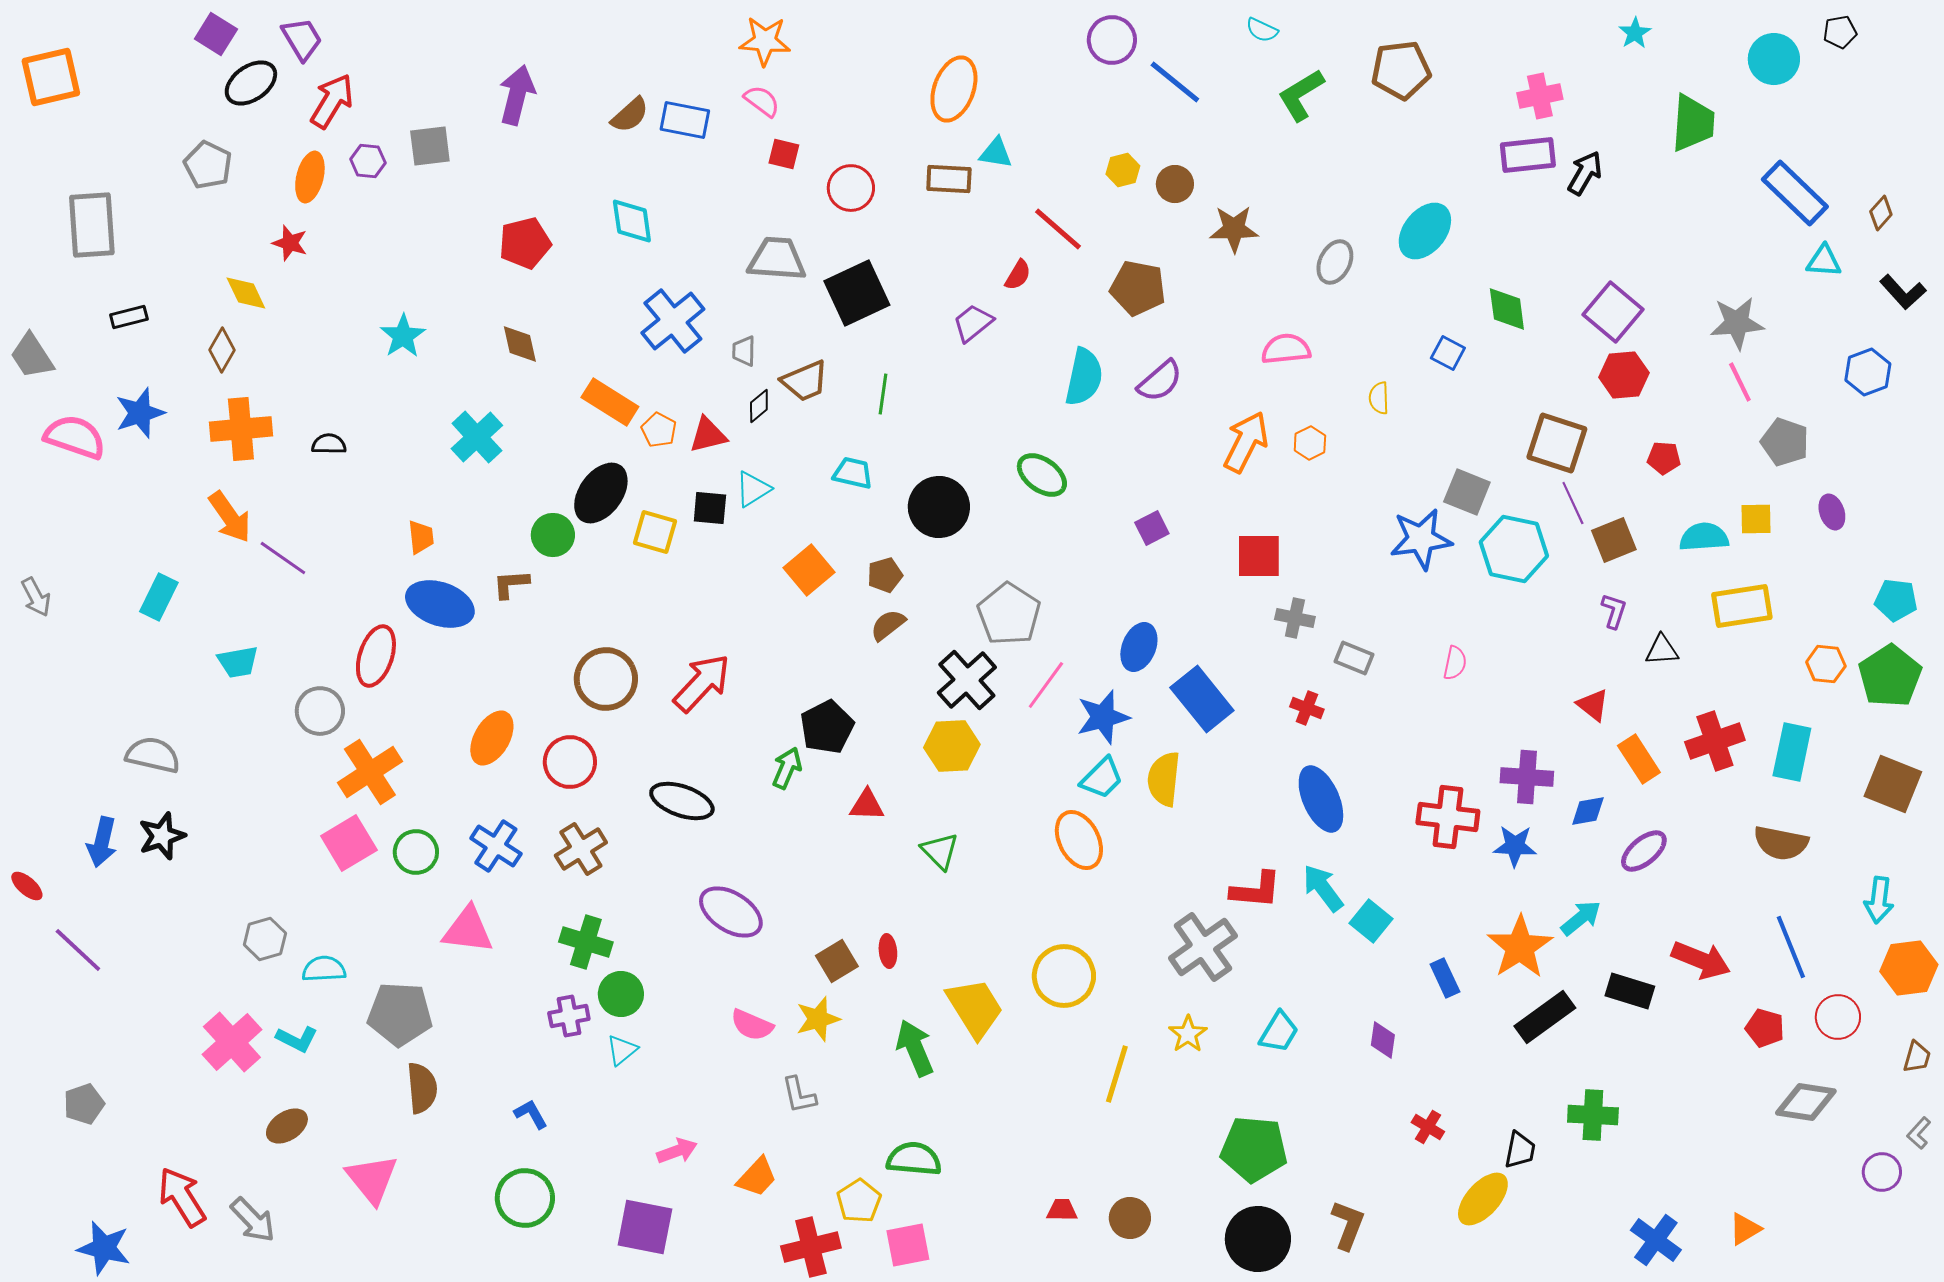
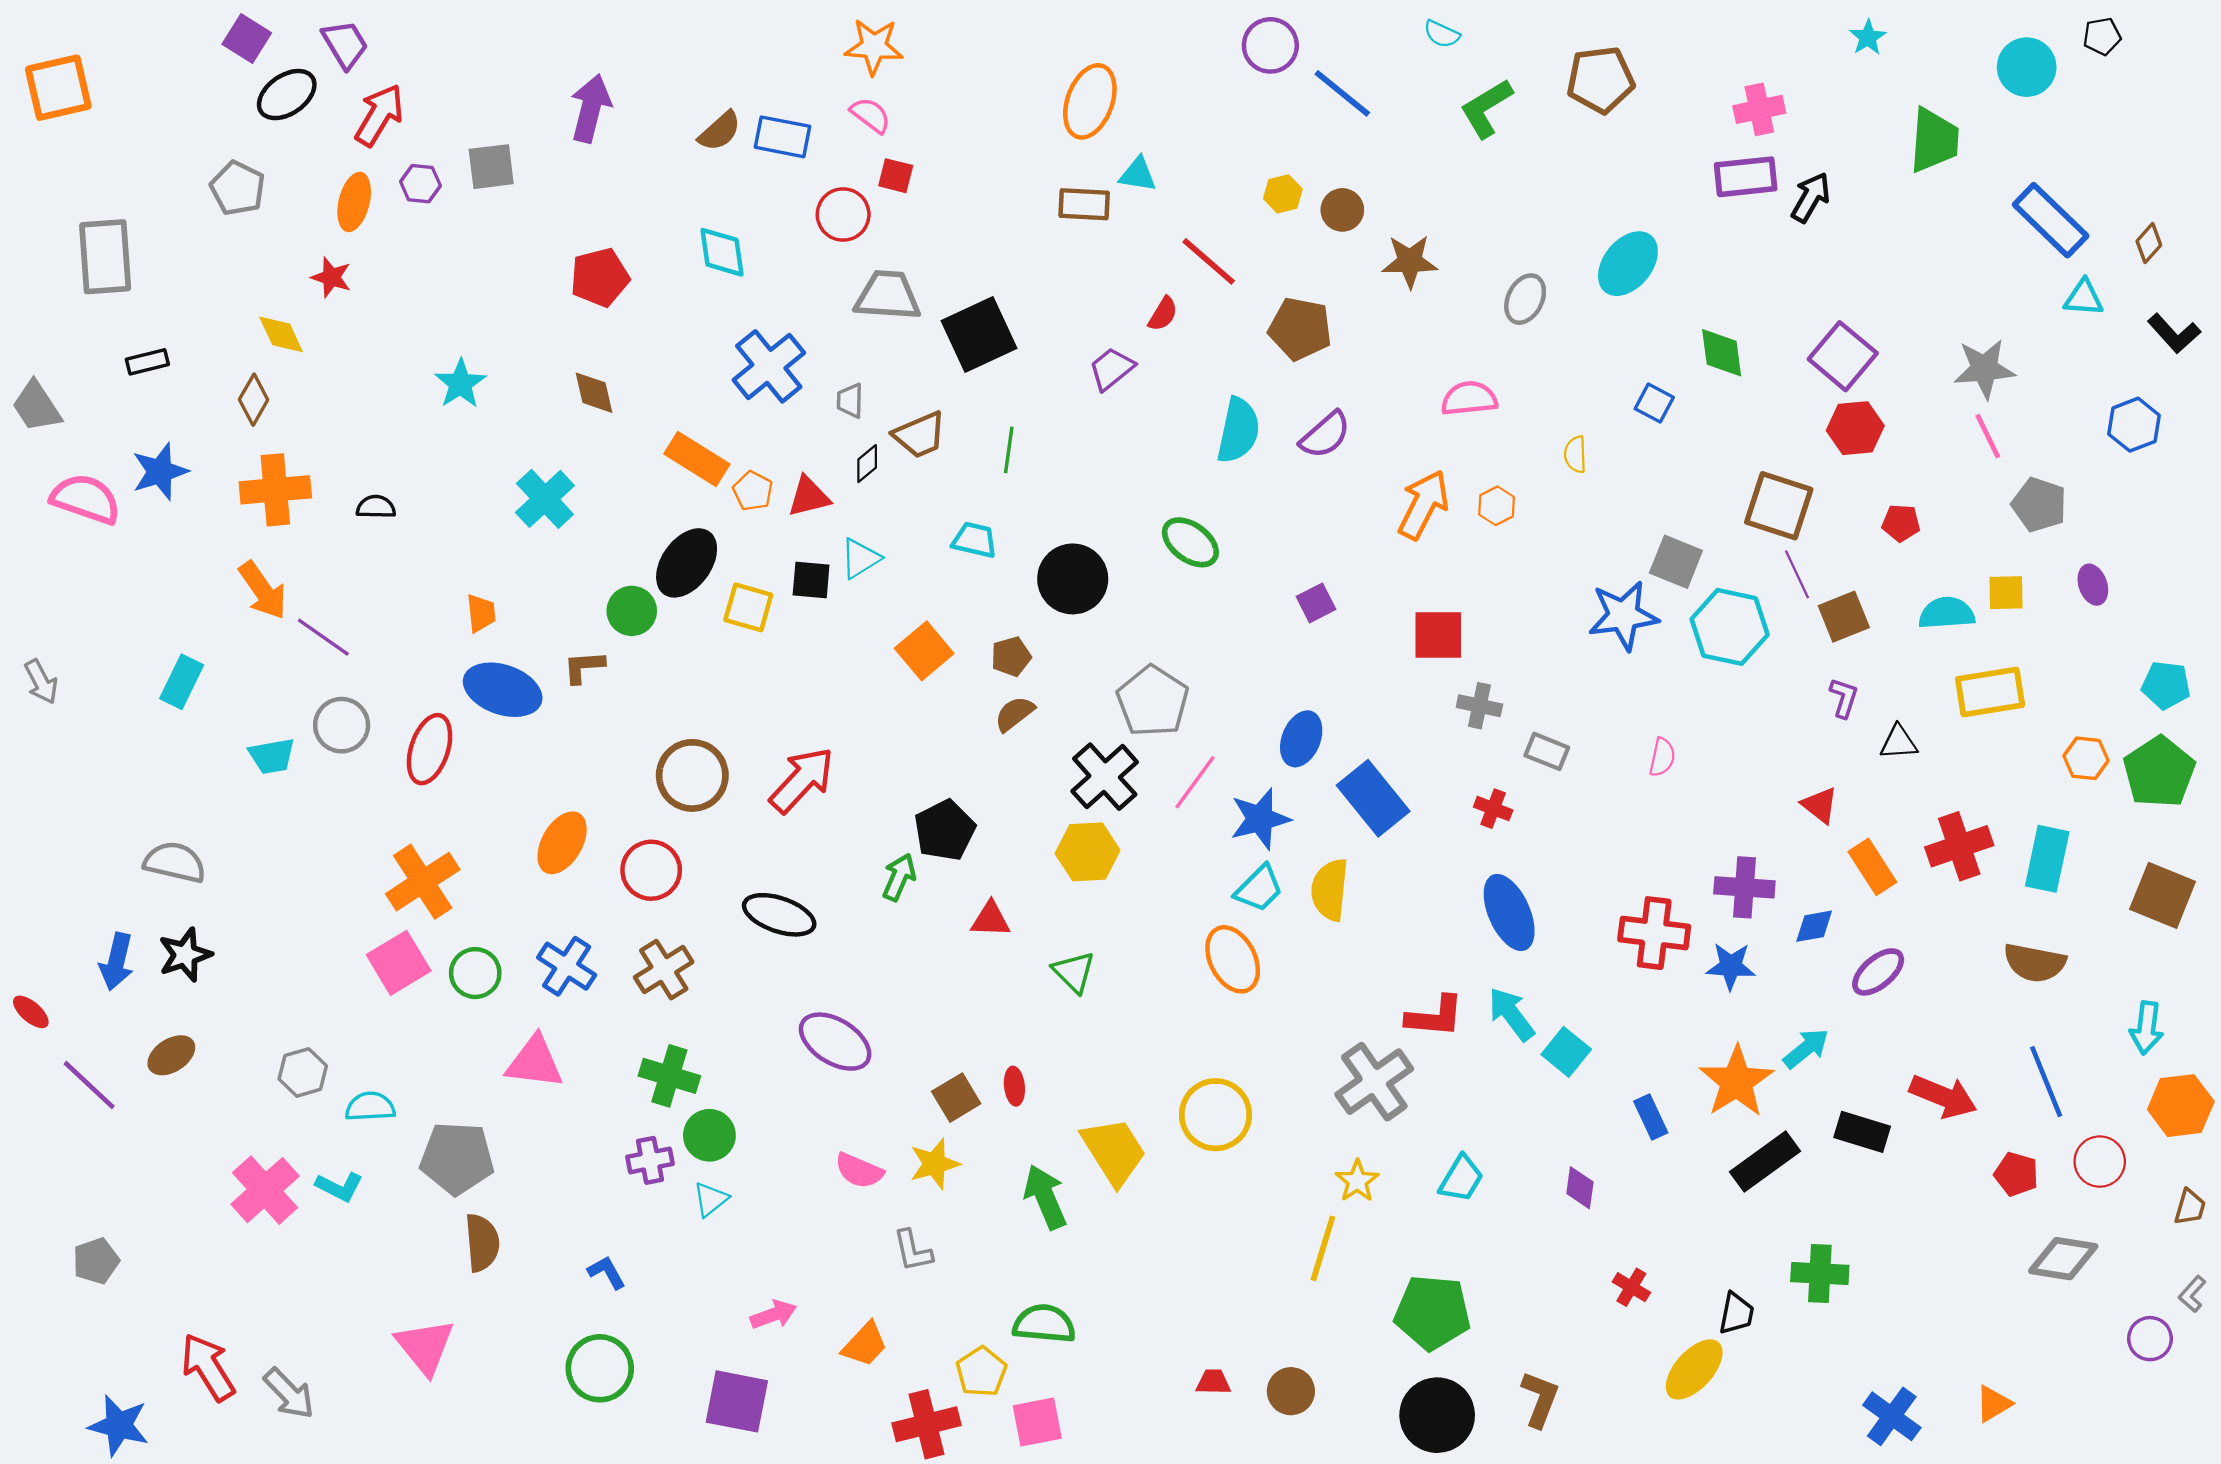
red circle: (851, 188) -> (843, 214), moved
gray circle: (320, 711) -> (342, 725), moved
yellow line: (1117, 1074) -> (1323, 1248), moved
brown ellipse: (287, 1126) -> (171, 1055), moved

